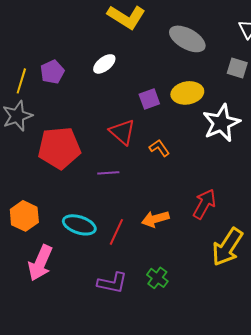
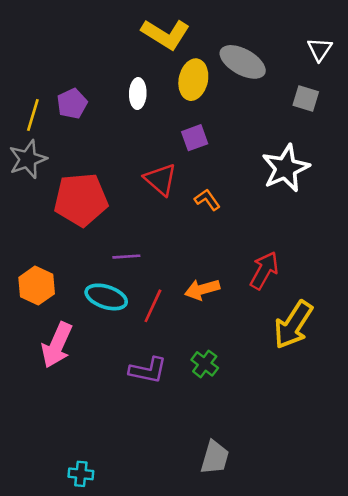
white ellipse: (104, 64) -> (138, 94), turned -50
yellow ellipse: (187, 93) -> (193, 80), moved, turned -68
purple line: (108, 173) -> (126, 257), moved

